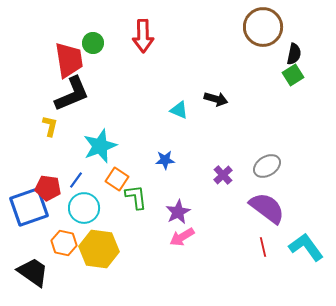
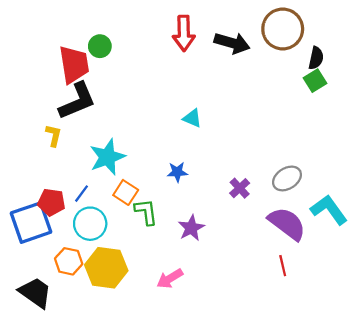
red arrow: (143, 36) -> (184, 33), moved
black arrow: (216, 99) -> (232, 43), moved, size x1.4
pink arrow: (182, 237) -> (170, 279), moved
cyan L-shape: (306, 247) -> (329, 210), moved

